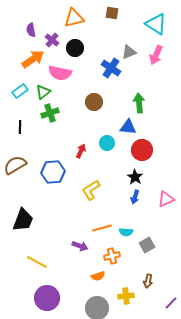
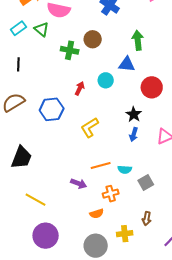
green triangle: (43, 92) -> (42, 29), turned -42
green cross: (50, 113) -> (70, 50), moved, turned 30
red circle: (142, 150) -> (152, 87), moved

